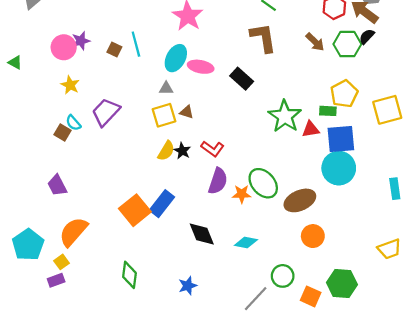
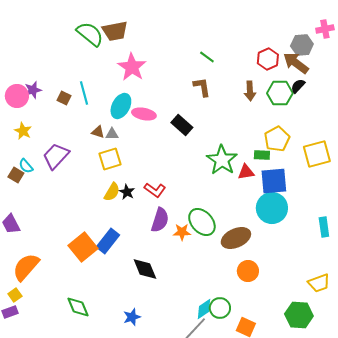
brown L-shape: (263, 38) -> (202, 87), size x0.7
brown arrow: (315, 42) -> (250, 91), turned 42
brown triangle: (187, 112) -> (98, 132), moved
cyan diamond: (246, 243) -> (204, 309), moved, turned -45
green diamond: (129, 275) -> (78, 307), turned -30
green hexagon: (342, 284) -> (299, 315), moved

